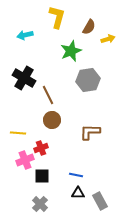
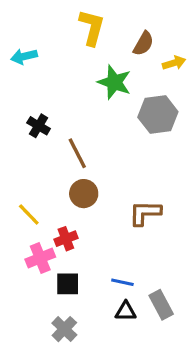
cyan arrow: (25, 35) -> (24, 56), moved
green star: (71, 51) -> (114, 82), turned -30
black cross: (24, 78) -> (39, 126), size x0.6
gray hexagon: (88, 80) -> (158, 115), moved
yellow line: (18, 133) -> (29, 215), turned 42
gray rectangle: (100, 201) -> (161, 305), moved

